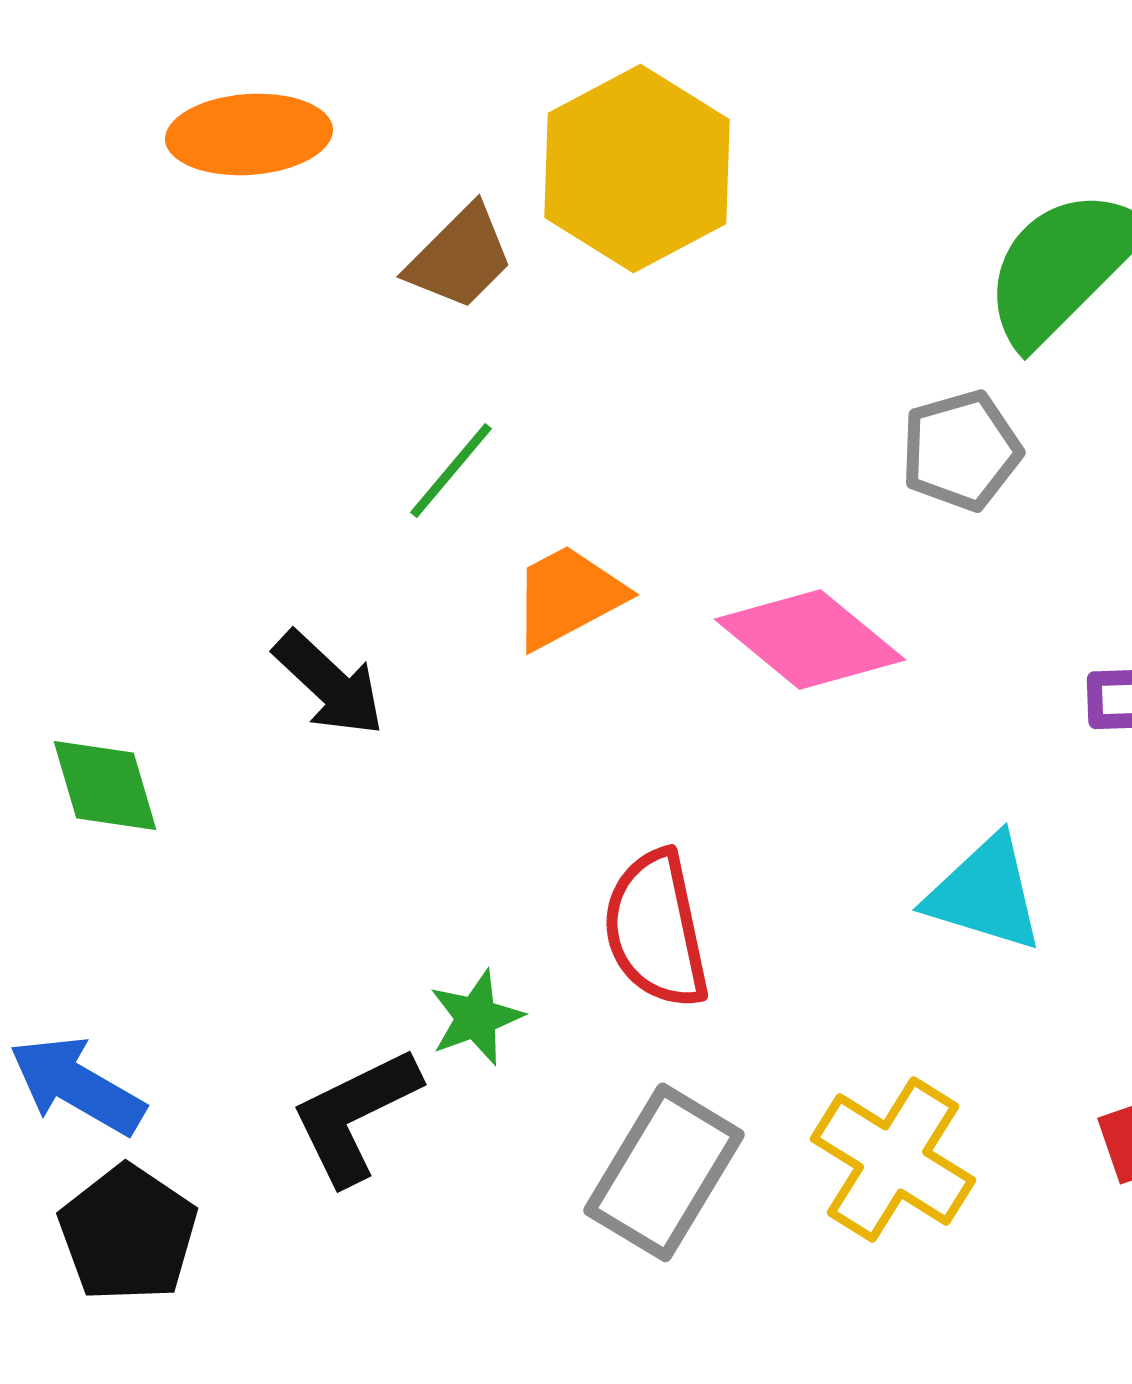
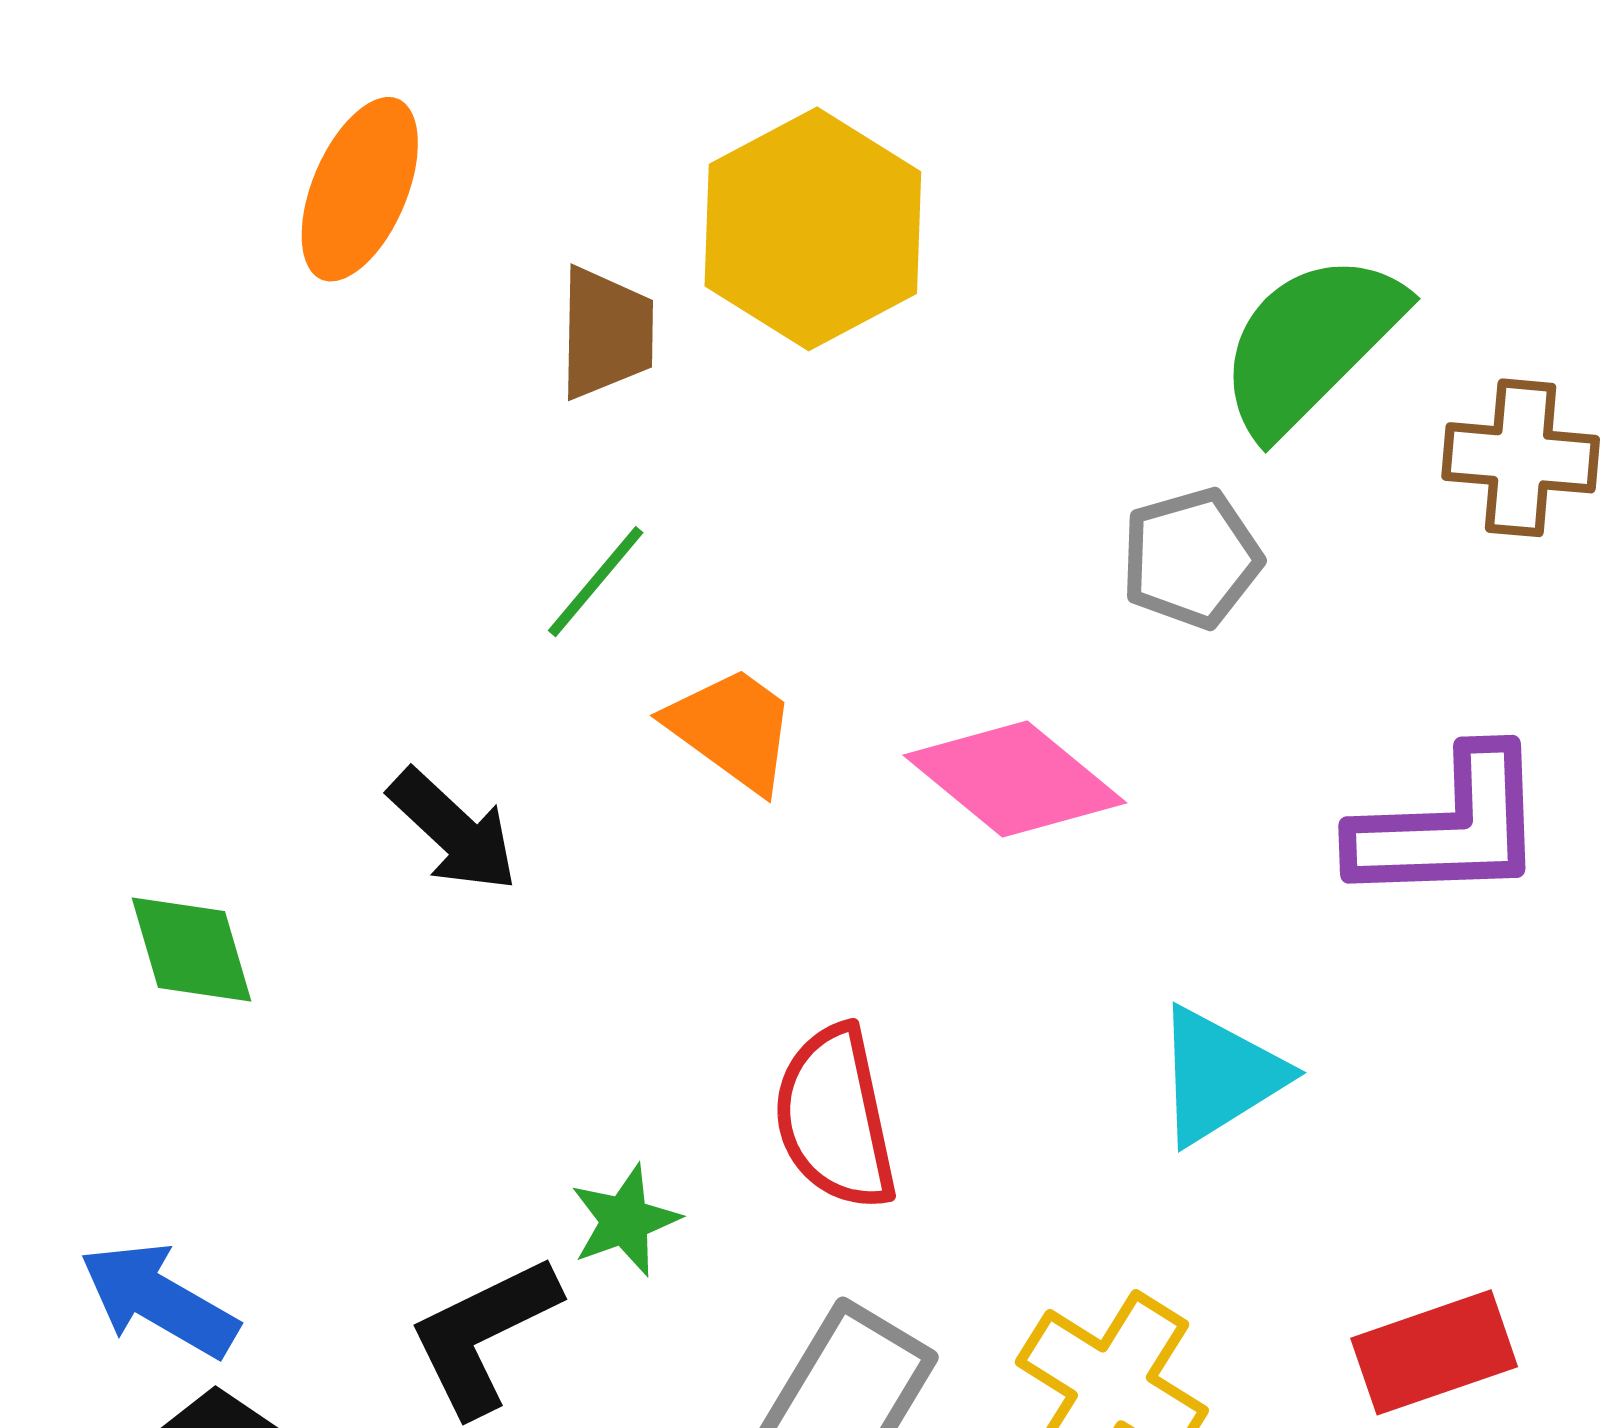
orange ellipse: (249, 134) -> (360, 189), turned -63
brown trapezoid: (460, 257) -> (606, 333), turned -44
orange trapezoid: (568, 596) -> (732, 729), turned 64
cyan triangle: (985, 893) -> (1219, 1076), turned -49

